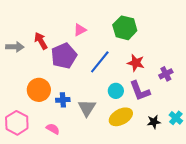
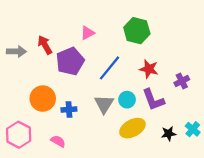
gray triangle: (87, 108) -> (104, 104), moved

